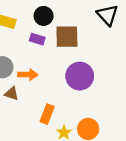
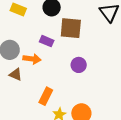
purple rectangle: (37, 39) -> (47, 41), moved
purple circle: (80, 76) -> (79, 65), size x0.6

